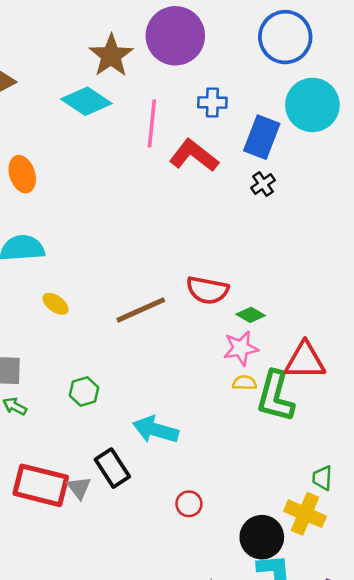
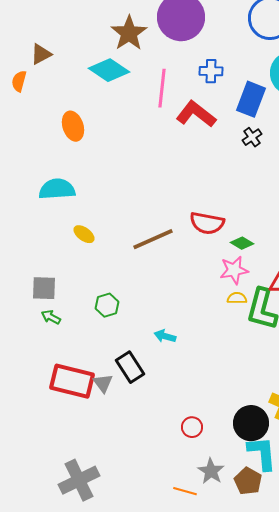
orange ellipse: (22, 174) -> (73, 126), moved
cyan arrow: (156, 430) -> (165, 336), size x0.6
red circle: (189, 504) -> (192, 427), moved

